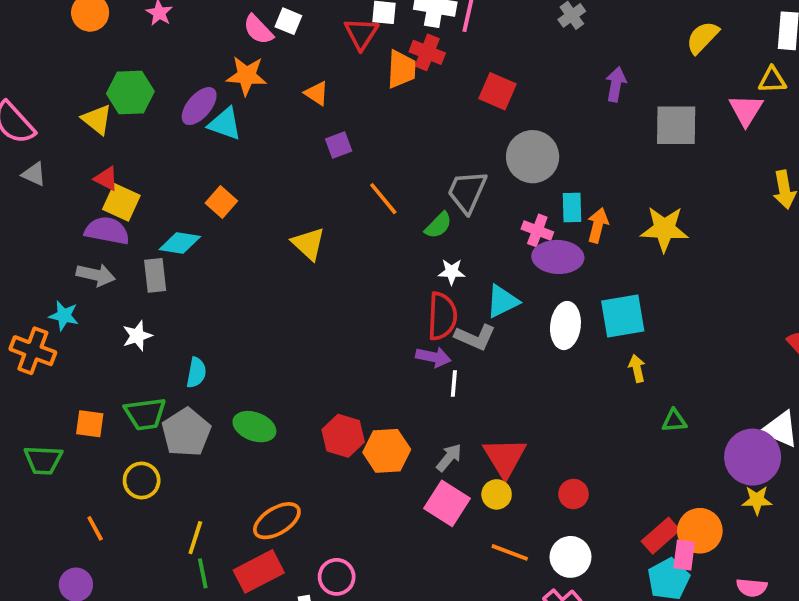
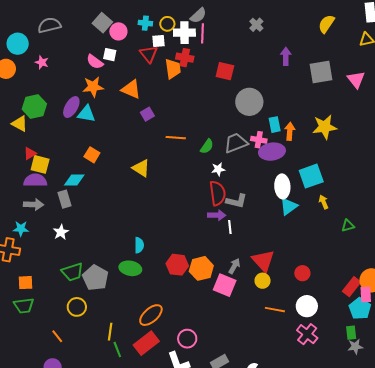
orange triangle: (317, 93) -> (131, 89), size x1.5
pink triangle: (746, 110) -> (356, 80), moved
red triangle: (106, 179) -> (30, 154), turned -48
gray trapezoid: (467, 192) -> (236, 143), moved, turned 55
orange line: (383, 199) -> (176, 138), turned -36
cyan triangle: (502, 301) -> (289, 206), moved
cyan semicircle: (196, 373) -> (139, 245), moved
orange square: (90, 424) -> (26, 283), moved
pink square: (447, 503) -> (225, 285), moved

